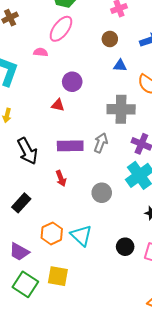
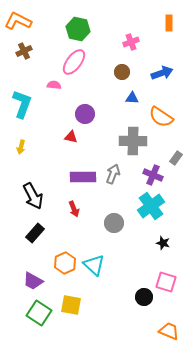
black arrow: (27, 151) -> (33, 196), moved
black circle: (125, 247) -> (144, 297), moved

